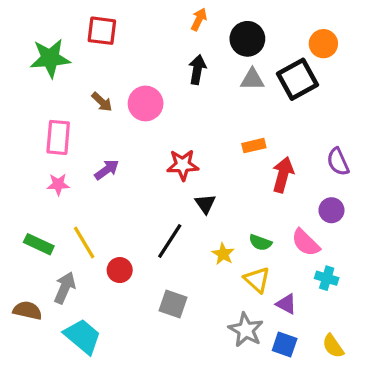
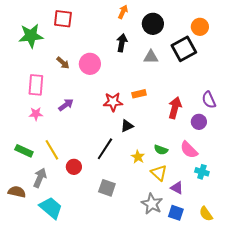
gray triangle: (252, 79) -> (151, 57), moved
orange rectangle: (254, 146) -> (139, 94), moved
black triangle: (205, 204) -> (127, 126), turned 40
purple circle: (331, 210) -> (199, 122), moved

